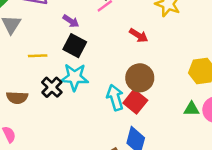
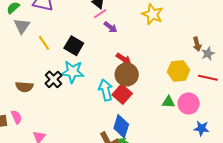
purple arrow: (71, 21) -> (110, 27), moved
red arrow: (139, 35) -> (124, 59), moved
yellow line: (38, 56) -> (44, 43), moved, turned 56

